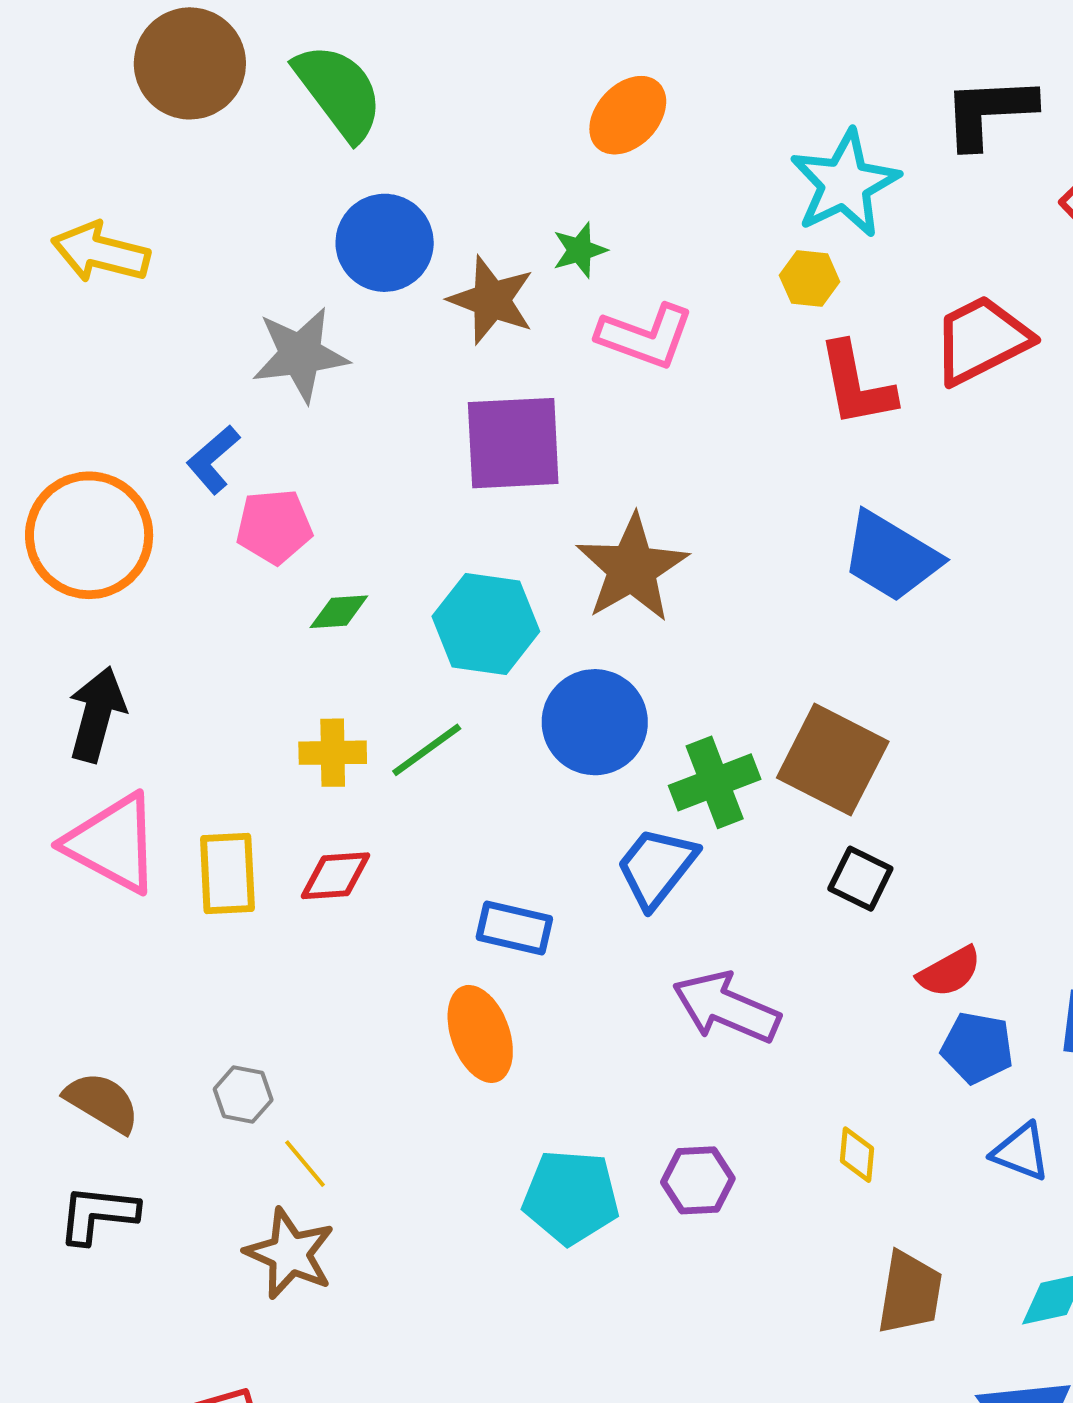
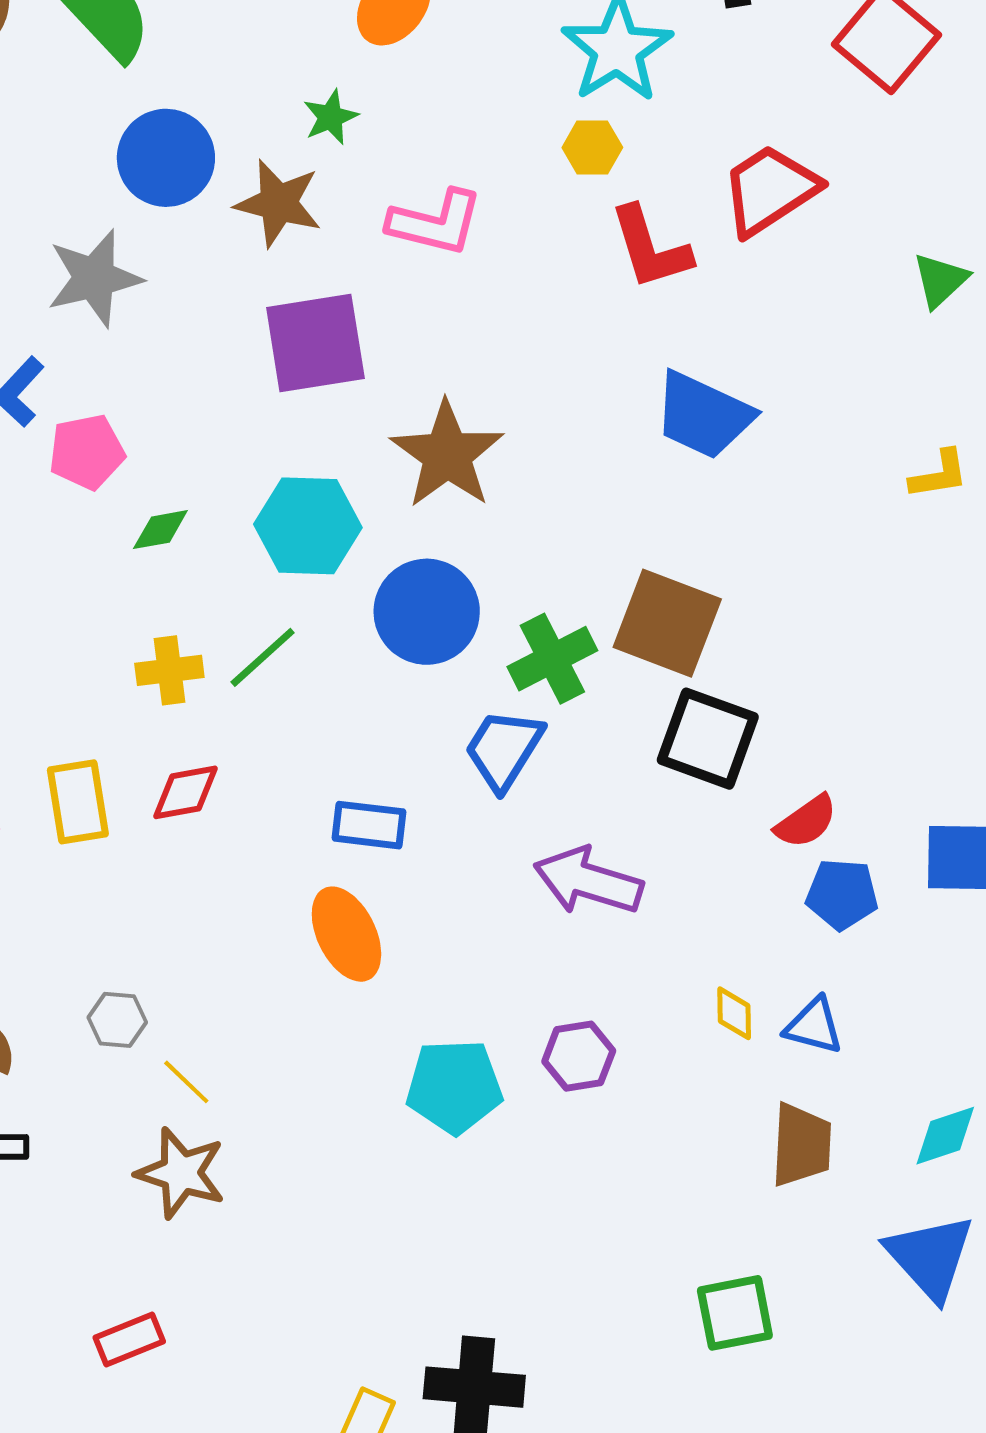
green star: (580, 250) -> (331, 117), moved
black square: (860, 879) -> (708, 739), size x1.6
blue triangle: (1021, 1152) -> (814, 1026), moved

